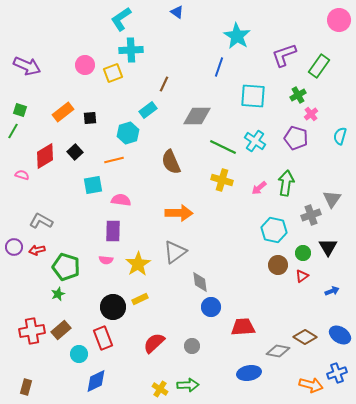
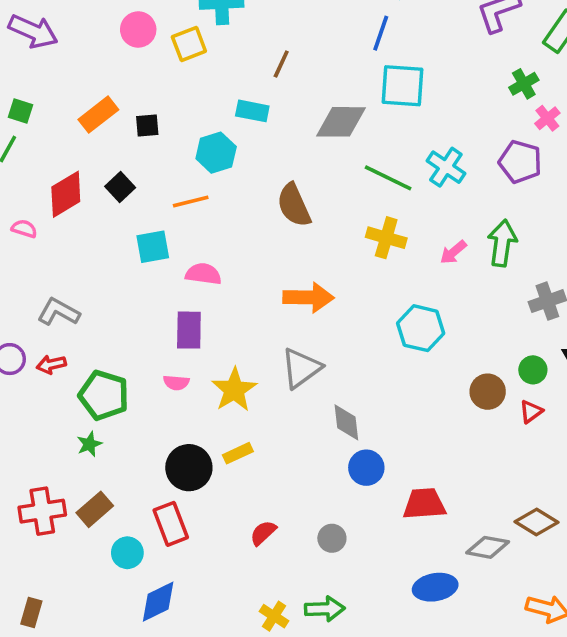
cyan square: (253, 96) -> (403, 86), moved
cyan rectangle: (148, 110) -> (252, 111), turned 48
cyan hexagon: (274, 230) -> (421, 328), moved
red semicircle: (154, 343) -> (263, 533), size x0.7

